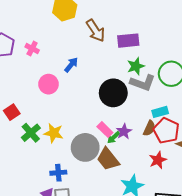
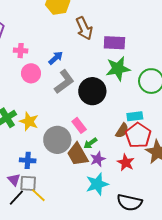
pink cross: (32, 49) -> (21, 51), moved, turned -32
green star: (136, 66) -> (118, 69), size x1.4
gray L-shape: (143, 83) -> (64, 82), moved, turned -65
purple star: (124, 132) -> (98, 159), moved
green arrow: (114, 137) -> (90, 143), moved
red star: (158, 160) -> (126, 163), turned -30

